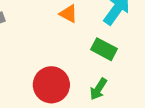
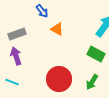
orange triangle: (68, 14) -> (57, 29), moved

